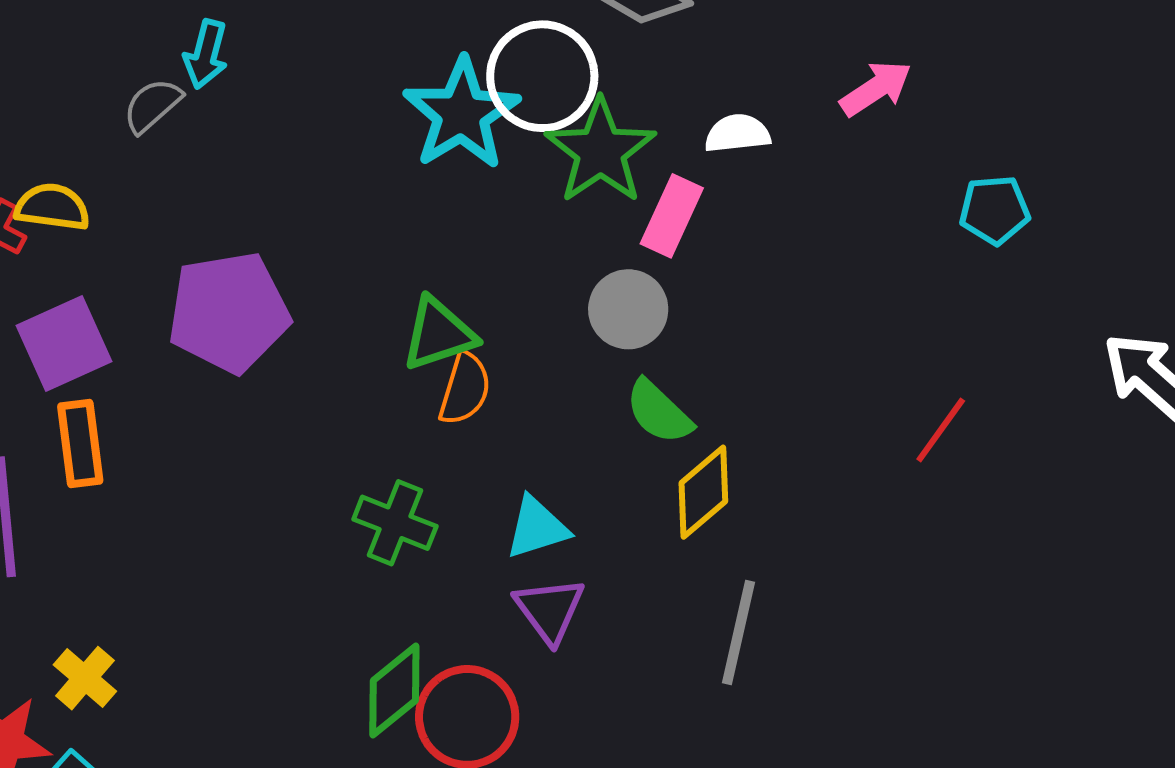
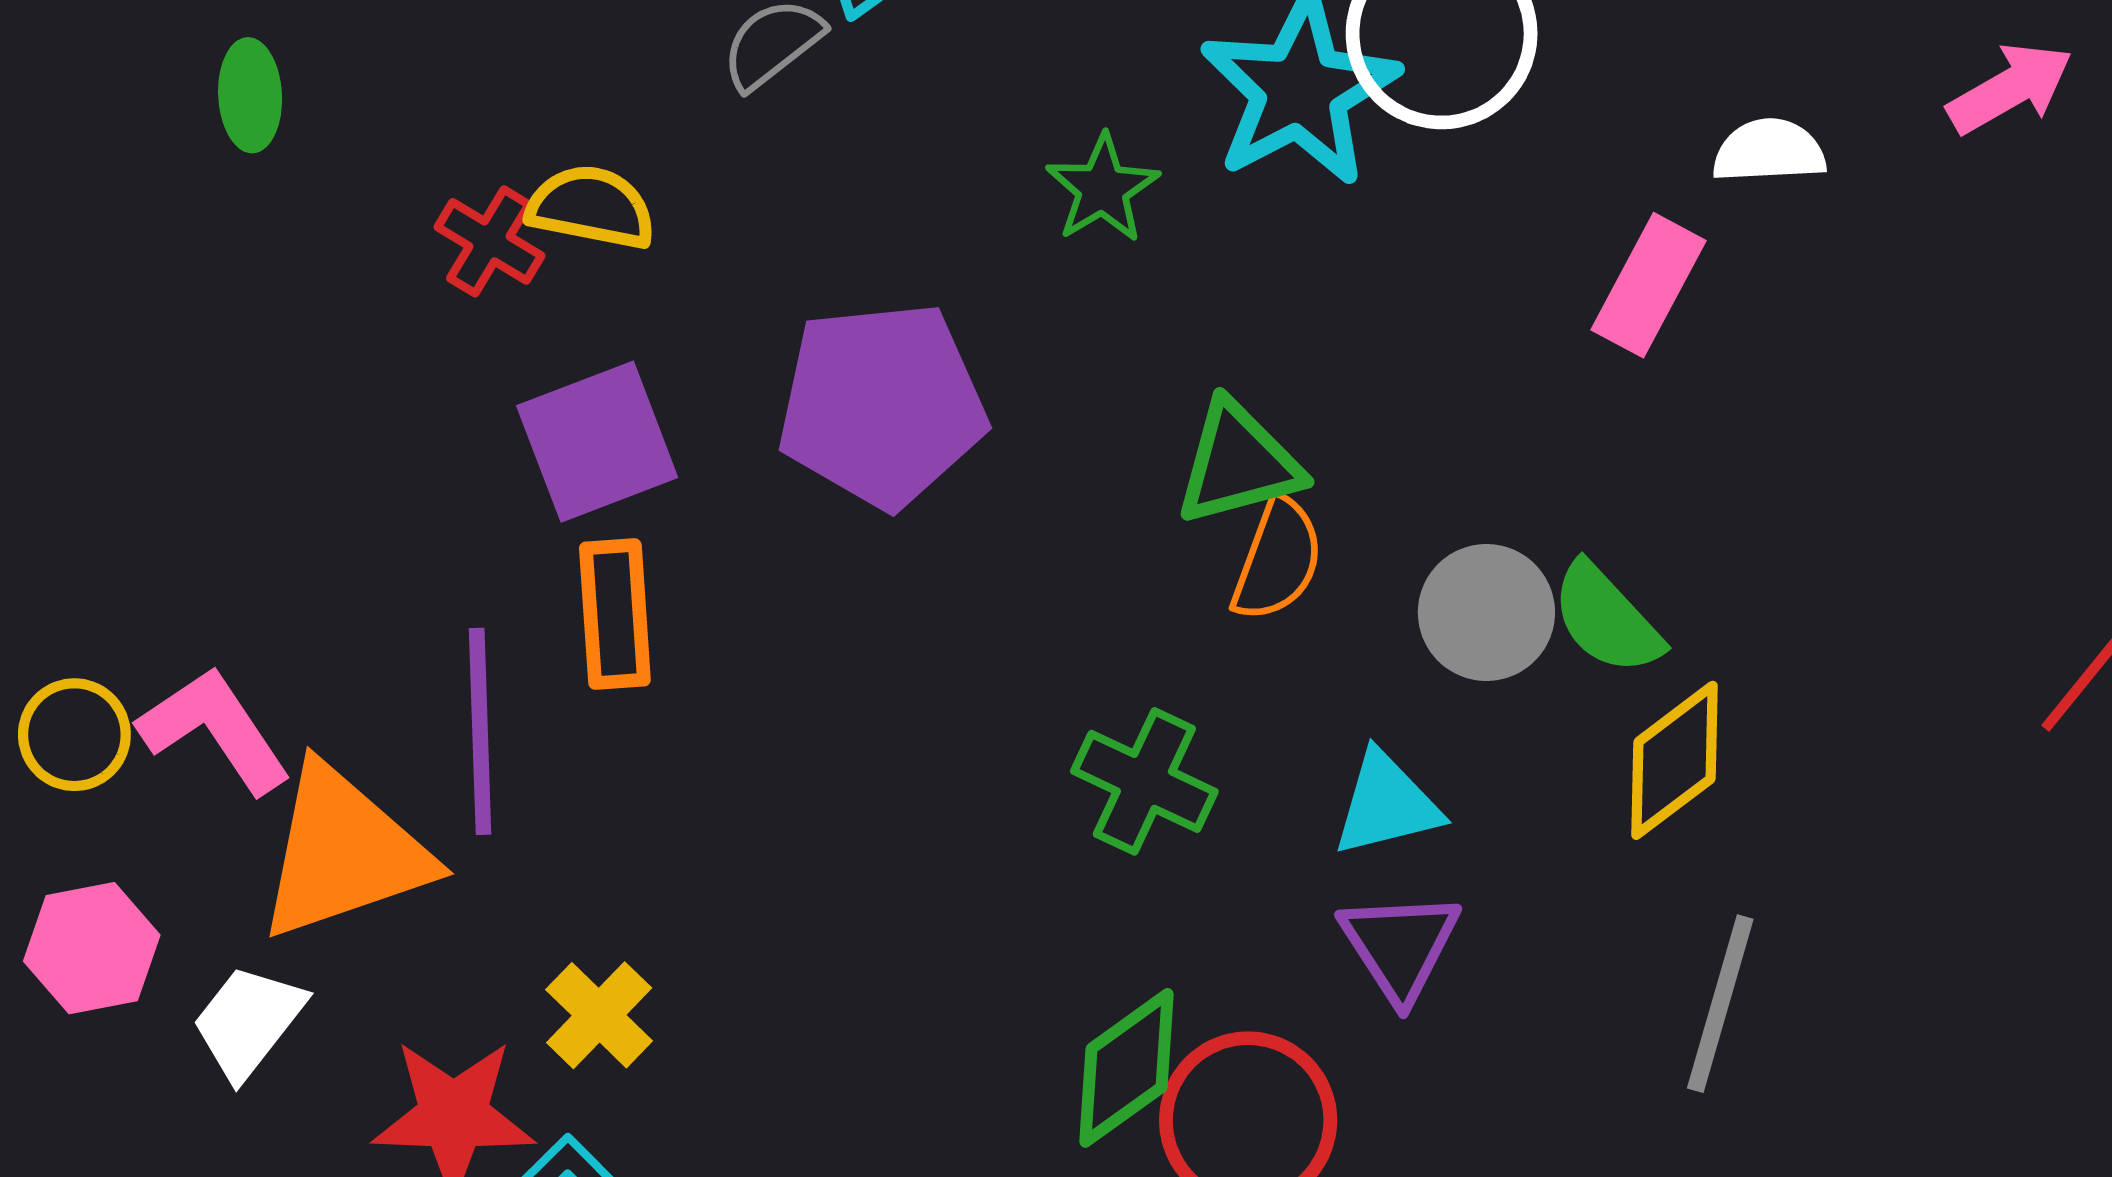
green star: (600, 151) -> (1102, 189), moved, size x0.6
gray circle: (628, 309) -> (1486, 612), moved

